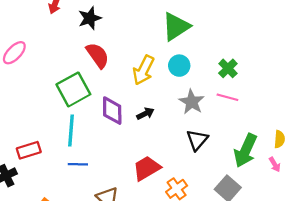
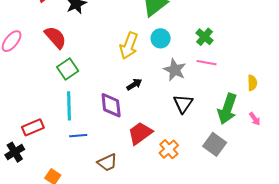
red semicircle: (98, 55) -> (55, 37), moved
green square: (73, 89) -> (68, 69), size x0.7
purple diamond: (112, 111) -> (111, 105), moved
yellow semicircle: (279, 139) -> (252, 83), moved

